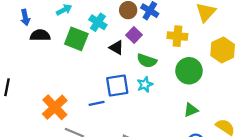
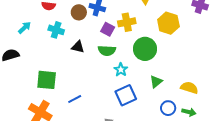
purple square: (134, 35) -> (108, 29), moved
green square: (76, 39) -> (47, 80), moved
cyan star: (145, 84) -> (121, 70), moved
blue square: (117, 85) -> (126, 95), moved

